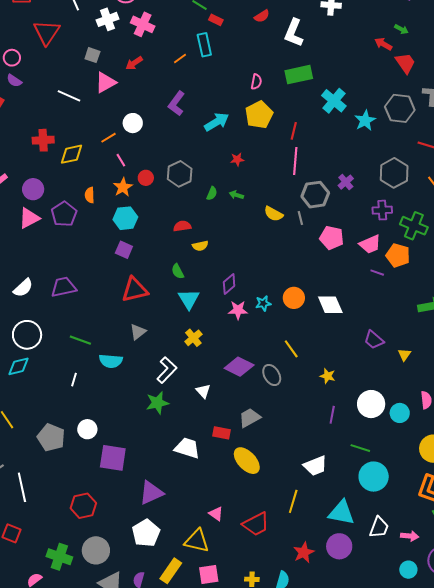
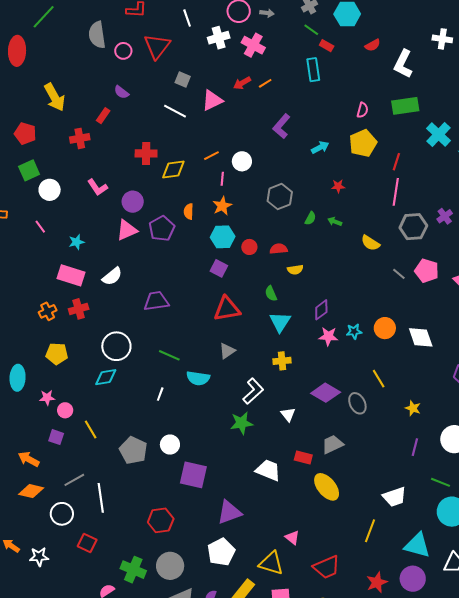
gray square: (92, 55) -> (183, 80), moved
pink circle: (12, 58) -> (123, 51), moved
orange line: (180, 58) -> (265, 83), moved
cyan arrow: (217, 122) -> (320, 147), size x0.7
white circle: (133, 123) -> (242, 161), moved
pink line: (121, 160) -> (222, 179), turned 32
red circle: (146, 178) -> (249, 247), moved
gray line: (300, 218) -> (399, 274), moved, turned -40
white semicircle: (23, 288) -> (112, 276), moved
yellow cross: (193, 338) -> (282, 361), turned 30
red trapezoid: (256, 524) -> (327, 567), moved

